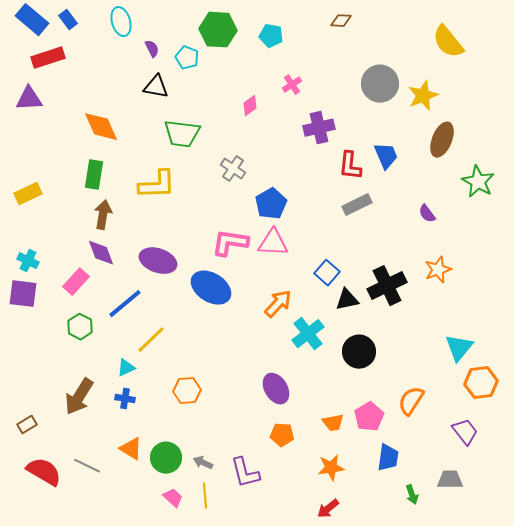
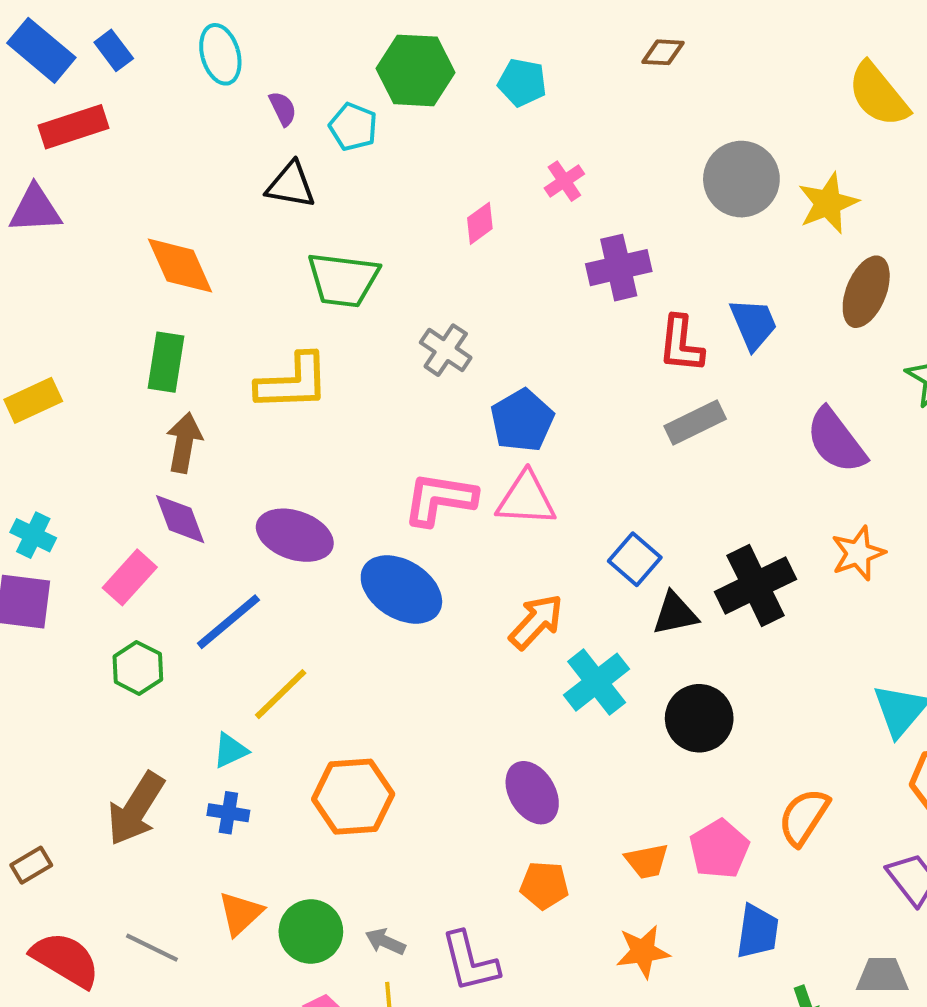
purple semicircle: (427, 214) -> (836, 441), size x1.8
orange hexagon: (187, 391) -> (353, 797), size x1.4
orange triangle: (131, 449) -> (240, 913), turned 45

